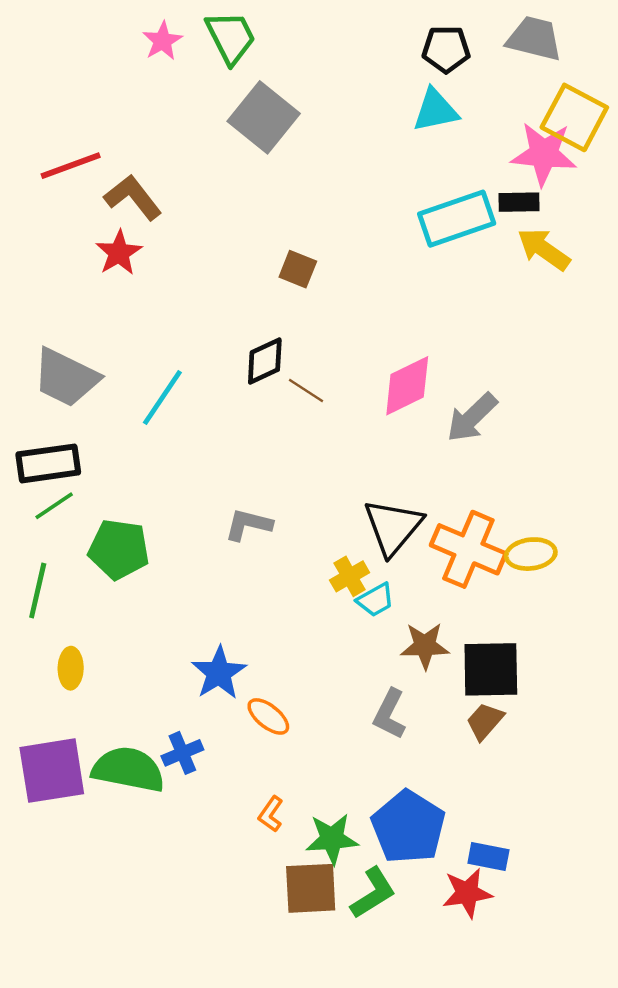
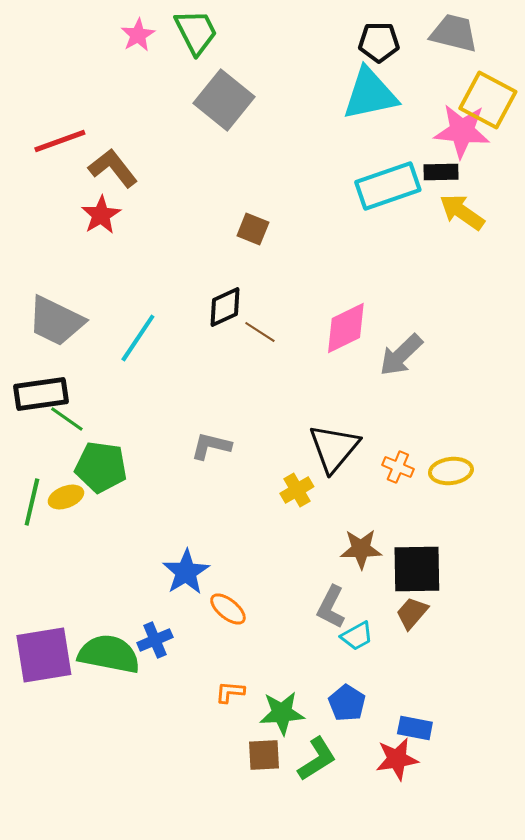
cyan triangle: (435, 110) -> (370, 94), size x1.4
green line: (54, 506) -> (67, 419), moved, turned 69
orange cross: (468, 549) -> (398, 467), size x0.5
cyan trapezoid: (375, 600) -> (357, 636), moved
yellow ellipse: (71, 668) -> (66, 497), moved, turned 68
orange L-shape: (271, 814) -> (230, 692), turned 60
blue pentagon: (408, 827) -> (347, 703), size x0.6
brown square: (311, 888) -> (264, 755), size x0.7

